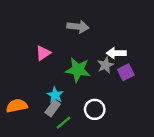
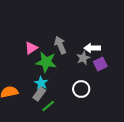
gray arrow: (78, 27) -> (60, 45), moved, turned -120
green star: (78, 70) -> (46, 62), moved
white circle: (95, 109) -> (81, 89), moved

